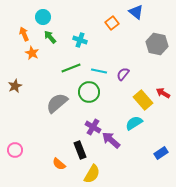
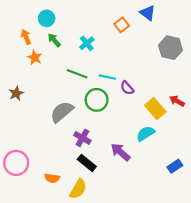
cyan cross: (80, 40) -> (87, 43), turned 32
green line: (71, 68) -> (77, 74), turned 42
purple semicircle: (123, 74) -> (127, 88), moved, turned -80
purple cross: (93, 127) -> (82, 138), moved
pink circle: (15, 150) -> (16, 163), size x1.5
black rectangle: (80, 150) -> (87, 163), turned -30
orange semicircle: (59, 164) -> (52, 178), moved, turned -32
yellow semicircle: (92, 174) -> (78, 189), moved

